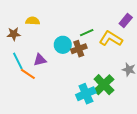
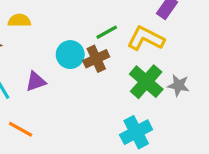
orange line: (28, 74) -> (21, 129), moved
green cross: (104, 85) -> (146, 82), moved
cyan cross: (86, 94) -> (136, 132), moved

